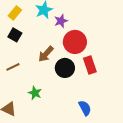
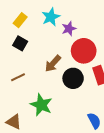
green star: (35, 93) -> (41, 105), size x1.5

